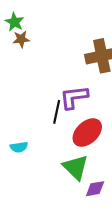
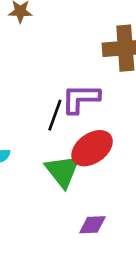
green triangle: (76, 167) -> (63, 171), moved

